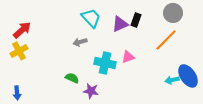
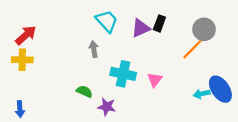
gray circle: (173, 13) -> (204, 29), moved
gray arrow: (80, 42) -> (94, 49), turned 96
yellow cross: (19, 51) -> (22, 60), turned 30
pink triangle: (128, 57) -> (155, 80), moved, turned -32

